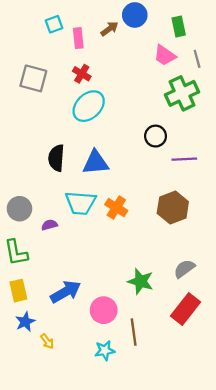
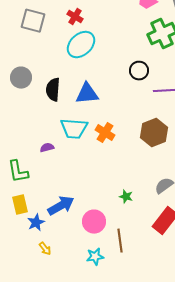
gray circle: (19, 209) -> (21, 78), moved
green star: (141, 281) -> (126, 197), size x0.6
blue star: (25, 322) -> (36, 223), moved

